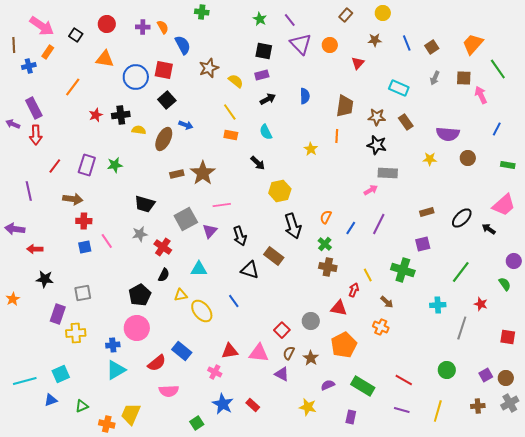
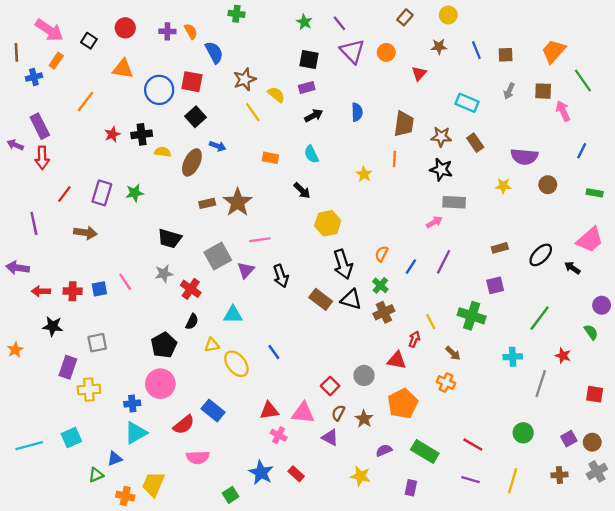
brown square: (432, 47) -> (506, 55), turned 32
yellow line: (230, 112) -> (253, 112), moved
red cross: (84, 221) -> (73, 291), moved
brown cross: (328, 267) -> (384, 312), turned -36
black triangle: (250, 270) -> (351, 299), moved
pink cross: (215, 372) -> (279, 435), moved
blue triangle: (51, 400) -> (115, 459), moved

